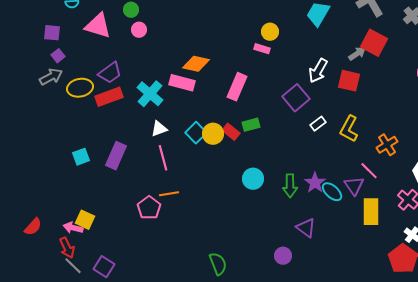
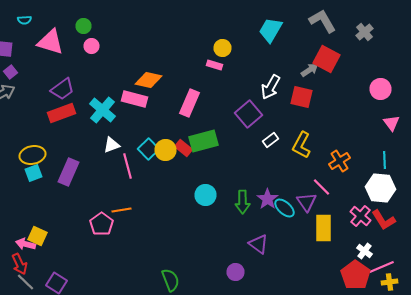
yellow ellipse: (80, 88) -> (32, 155), moved
green rectangle: (251, 125) -> (204, 141), size x1.6
pink line: (163, 158) -> (128, 166), moved

